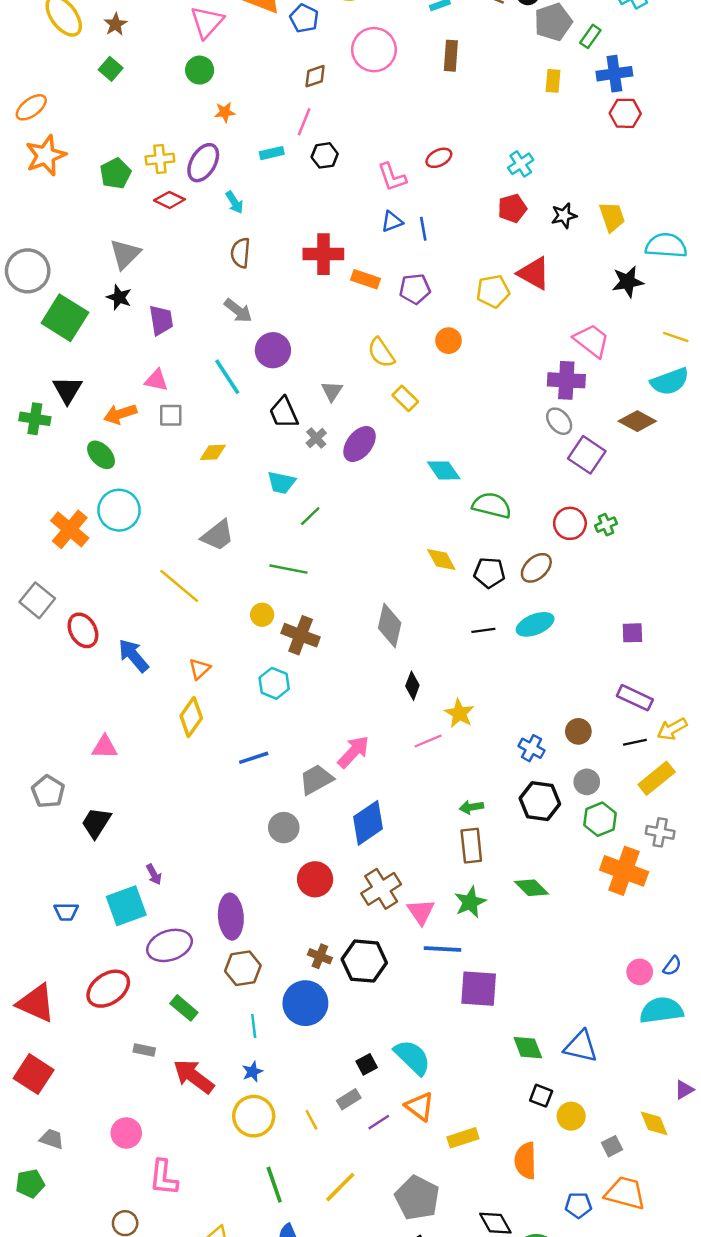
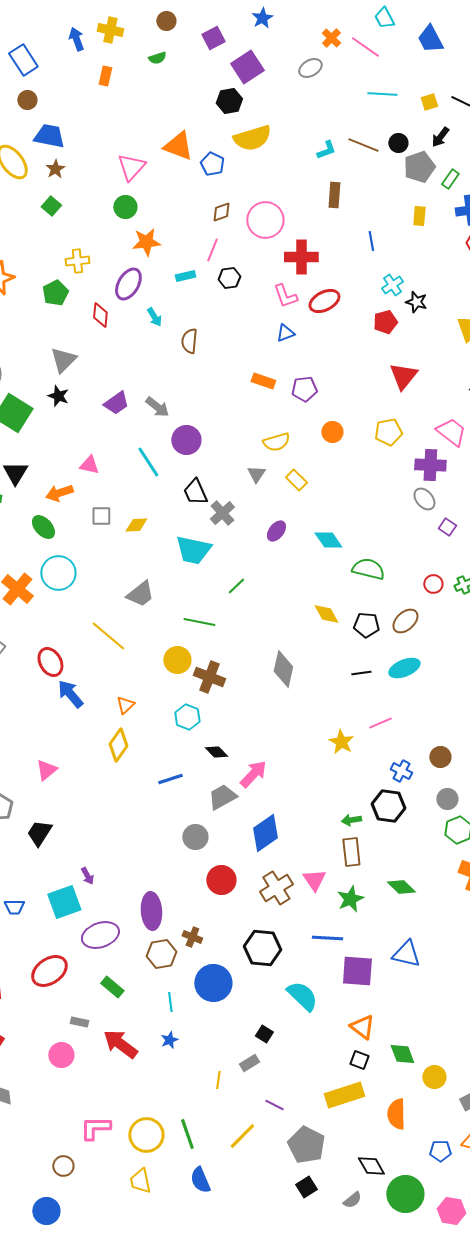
pink circle: (374, 50) -> (265, 220), moved
orange star: (225, 112) -> (146, 242), size x1.6
red ellipse: (439, 158) -> (324, 301), moved, size x1.4
yellow cross: (160, 159) -> (77, 261), moved
red diamond: (170, 200) -> (100, 315), turned 70
black star: (564, 216) -> (416, 302), moved, turned 30
blue line: (423, 229) -> (371, 241), moved
brown semicircle: (240, 253) -> (189, 341), moved
red cross: (323, 254) -> (301, 257), moved
red triangle: (534, 273) -> (403, 376), turned 40
yellow pentagon: (493, 291) -> (388, 432), moved
purple trapezoid: (161, 320) -> (116, 403), moved, turned 64
yellow semicircle: (381, 353) -> (276, 442), turned -72
gray triangle: (332, 391) -> (256, 474), moved
gray square: (171, 415) -> (101, 516), moved
gray cross: (316, 438) -> (222, 513), size x1.4
purple ellipse: (360, 444) -> (276, 531), moved, size x0.7
purple square: (587, 455) -> (447, 527), size x0.6
cyan trapezoid: (281, 482) -> (193, 550), size x1.5
green line: (310, 516) -> (236, 586), moved
red circle: (570, 523) -> (433, 584), size x0.7
yellow circle: (262, 615) -> (177, 660), size x1.4
red ellipse: (83, 630) -> (50, 662), moved
black diamond: (412, 686) -> (216, 752), moved, turned -65
pink line: (428, 741) -> (380, 723), moved
pink triangle: (105, 747) -> (46, 770), turned -40
black hexagon: (540, 801) -> (388, 806), moved
pink triangle: (421, 912) -> (314, 880), moved
brown cross: (320, 956) -> (192, 937), moved
blue triangle: (581, 1046) -> (406, 954), moved
green diamond: (528, 1048) -> (402, 1054), moved
cyan semicircle: (412, 1057) -> (302, 996), moved
black square: (367, 1064) -> (264, 1034), turned -30
black square: (541, 1096) -> (359, 1060), moved
orange triangle: (420, 1107) -> (362, 1027), moved
yellow circle: (254, 1116) -> (146, 1135), moved
yellow line: (311, 1120) -> (218, 1080), turned 36
purple line: (379, 1122) -> (274, 1105), moved, turned 60
pink circle: (126, 1133) -> (61, 1055), moved
yellow rectangle: (463, 1138) -> (344, 1095), size x1.5
pink L-shape: (164, 1177) -> (95, 1128), turned 84

